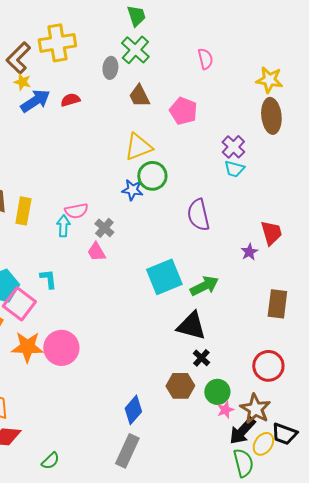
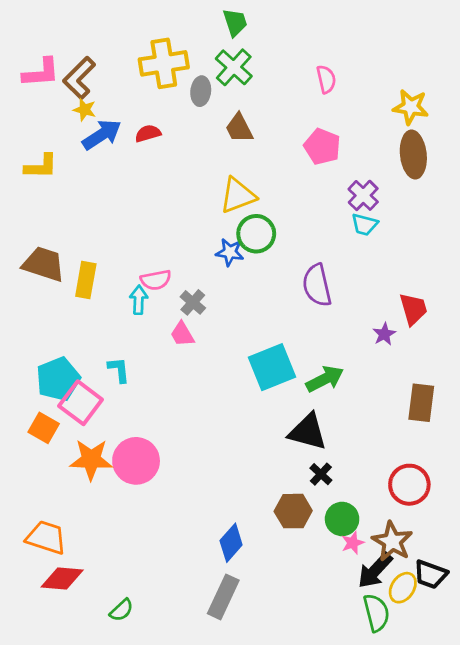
yellow cross: (57, 43) -> (164, 63), moved
pink pentagon: (183, 111) -> (322, 147), moved

